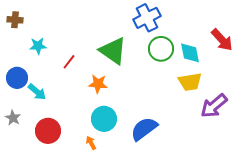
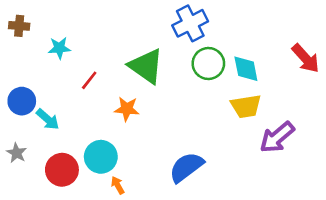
red arrow: (222, 40) -> (306, 58), moved
cyan star: (38, 46) -> (59, 48), moved
cyan circle: (104, 119) -> (101, 157), moved

